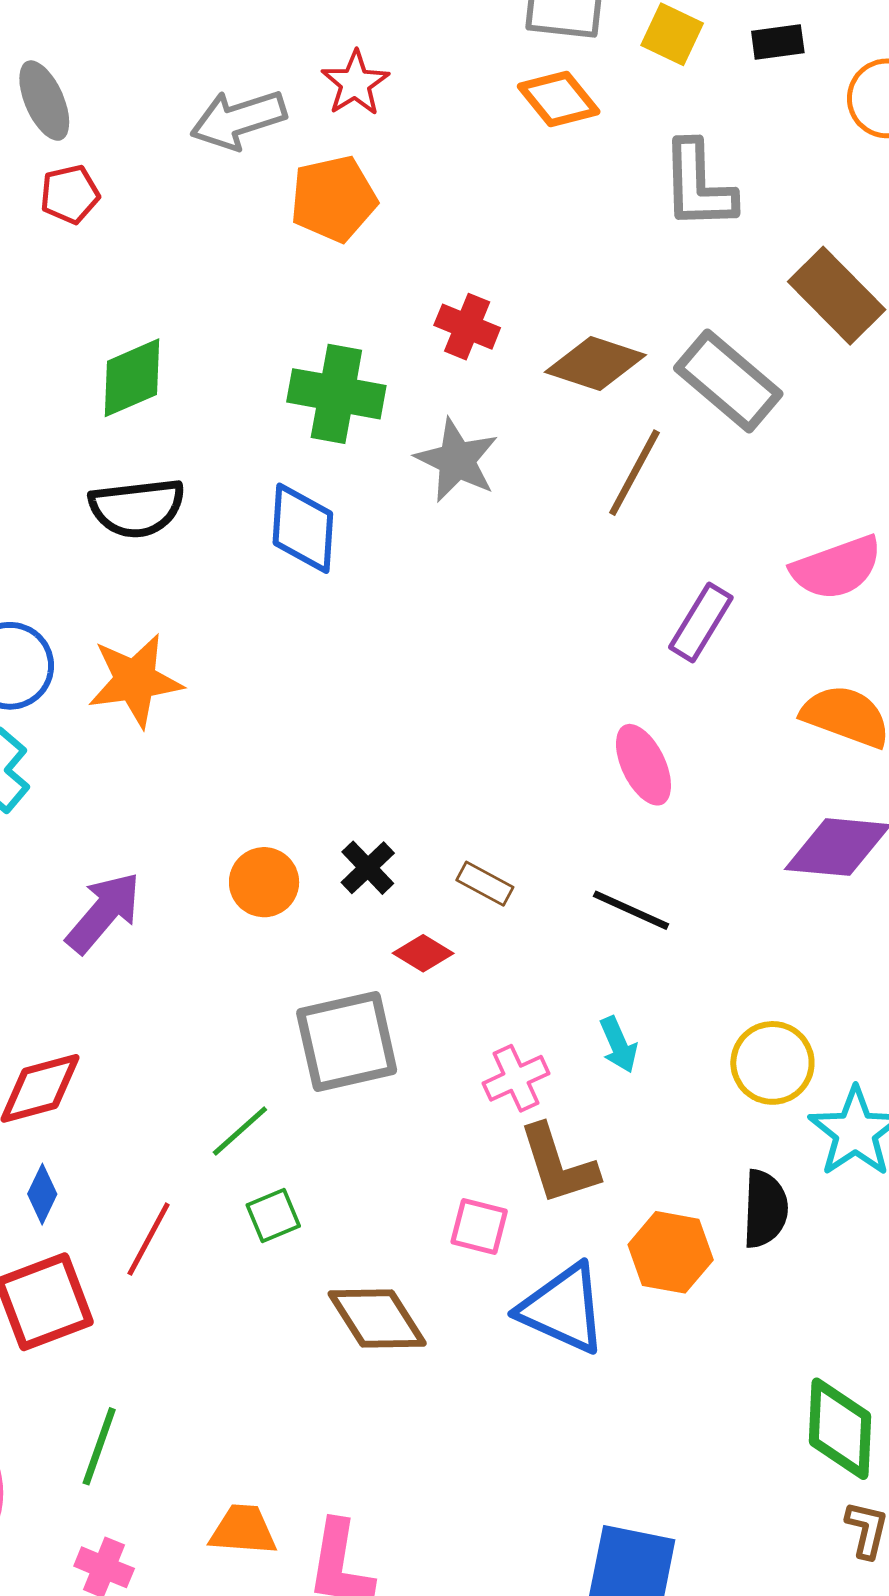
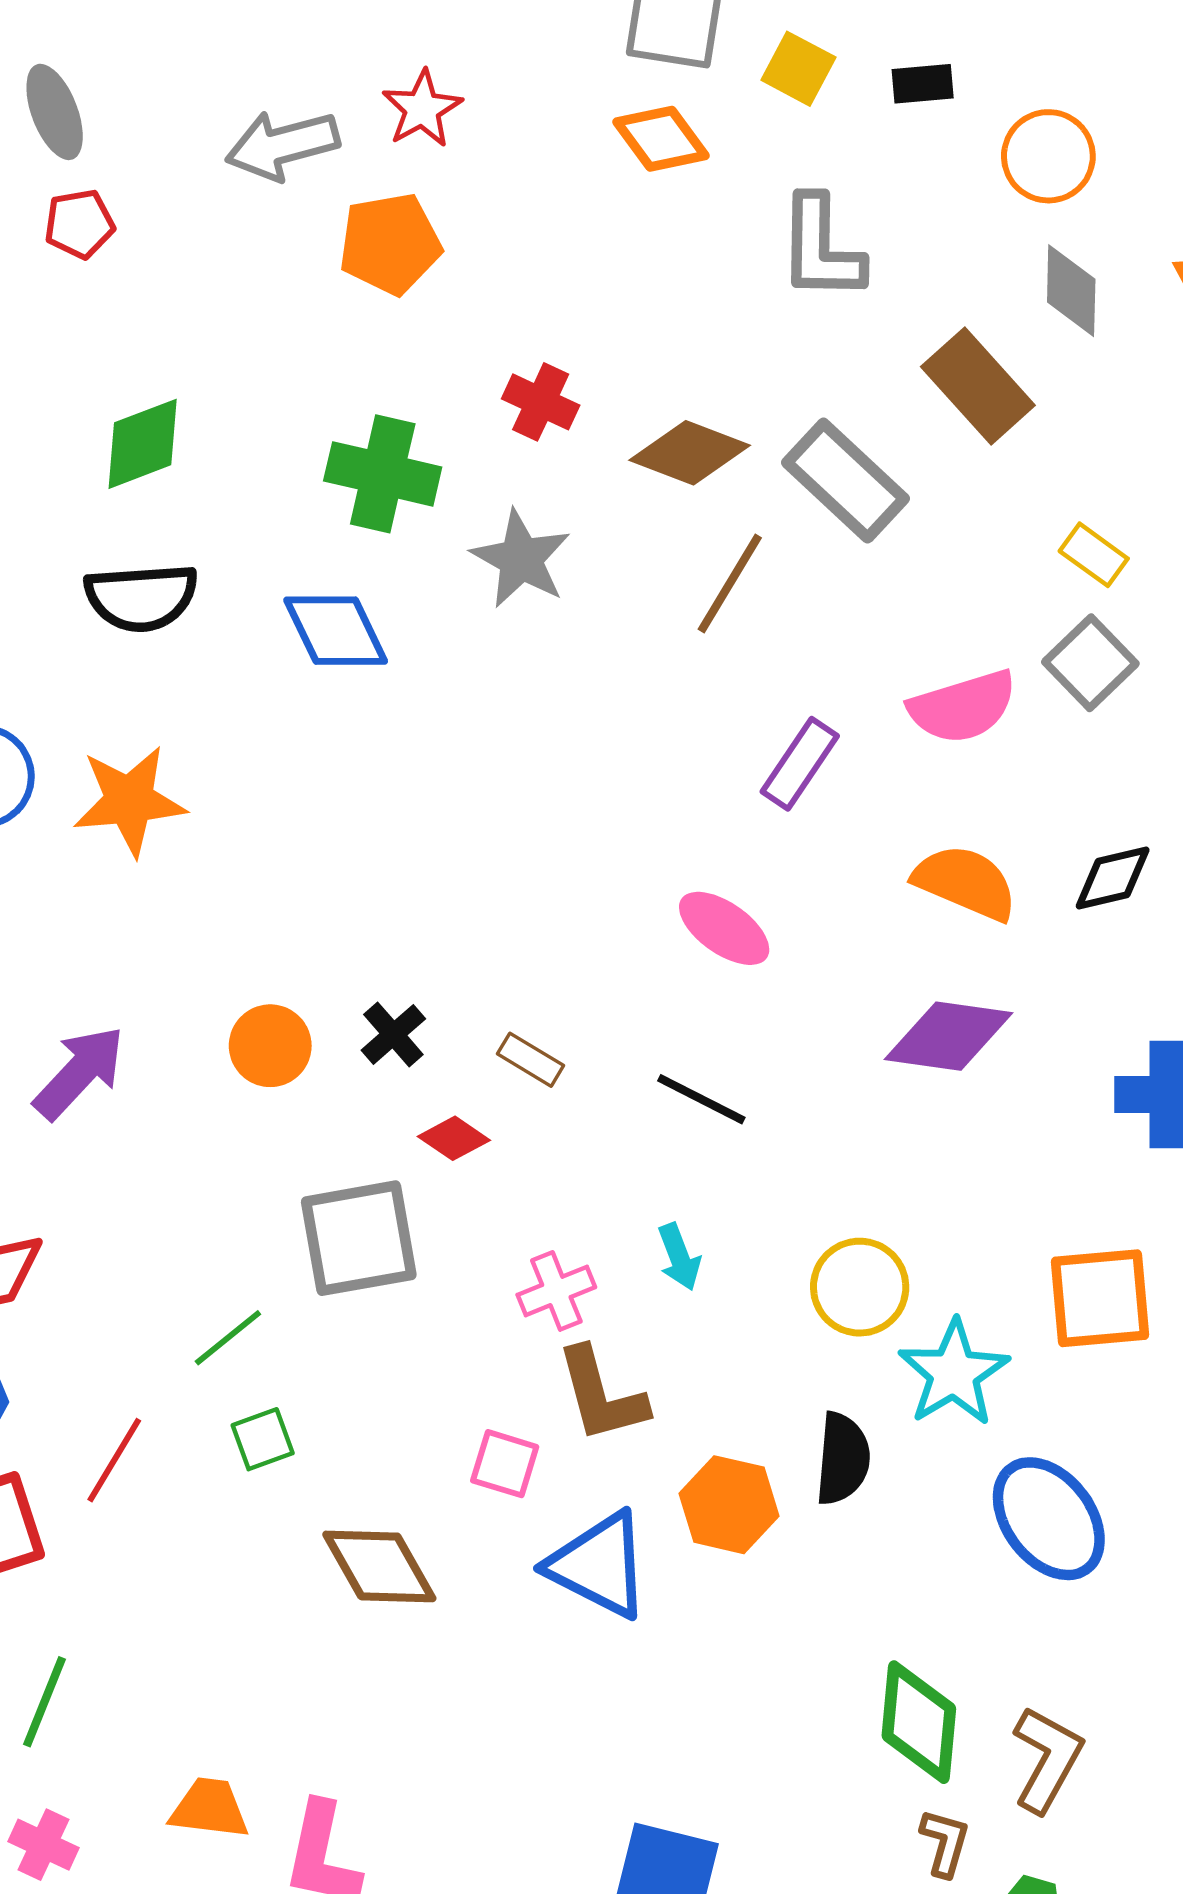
blue diamond: (303, 528) -> (336, 631), turned -32
pink ellipse: (643, 765) -> (724, 928), turned -32

